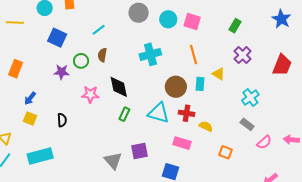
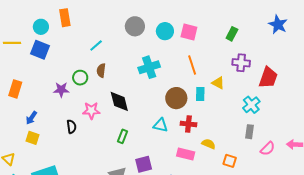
blue square: (57, 38) -> (40, 50), moved
purple cross: (243, 55) -> (241, 63), turned -36
red trapezoid: (282, 65) -> (268, 78), moved
cyan triangle: (158, 113) -> (160, 125), size x0.7
green rectangle: (124, 114) -> (122, 136), moved
black semicircle: (62, 120) -> (71, 127), moved
gray rectangle: (247, 124) -> (249, 132), turned 64
yellow semicircle: (206, 126) -> (209, 144), moved

